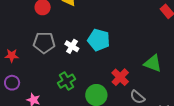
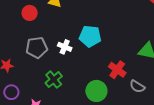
green cross: (67, 81) -> (54, 80), moved

